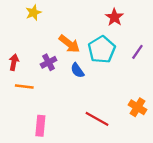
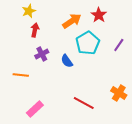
orange arrow: (69, 44) -> (72, 21), moved, turned -72
red arrow: (14, 62) -> (35, 30), moved
pink rectangle: (40, 126) -> (35, 109), turned 42

